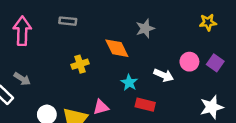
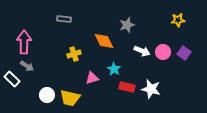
pink arrow: (22, 31) -> (24, 42), moved
white arrow: (164, 75) -> (142, 51), moved
pink triangle: (101, 107) -> (92, 78), moved
white star: (212, 107) -> (151, 89), moved, turned 30

